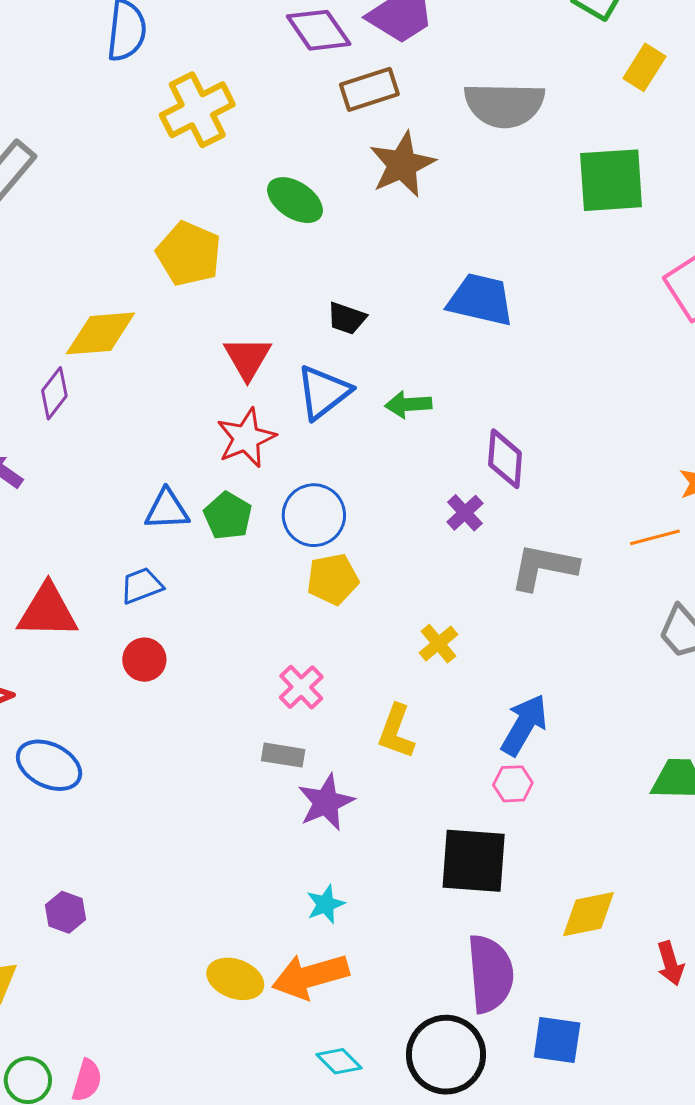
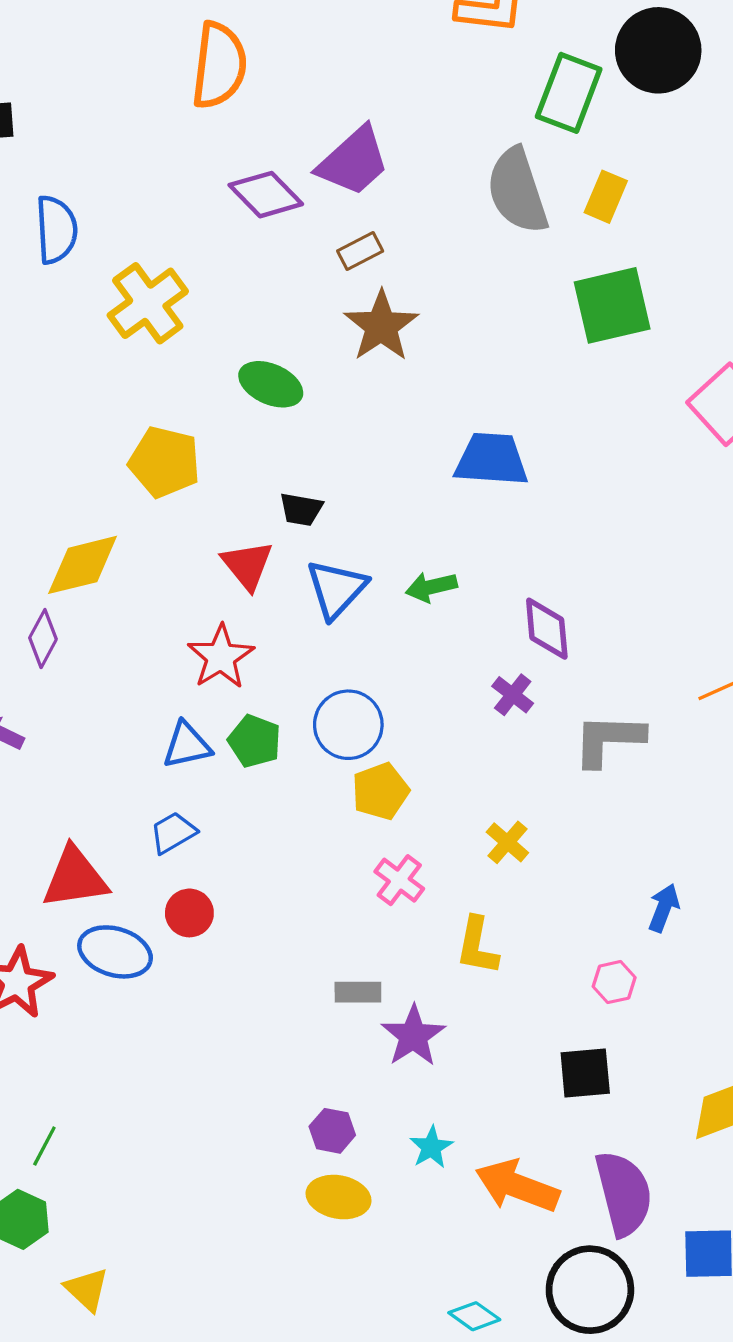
yellow rectangle: (644, 67) -> (606, 197), moved
brown rectangle: (369, 89) -> (360, 251), moved, size x0.7
gray semicircle: (504, 105) -> (517, 191), moved, turned 80
black trapezoid: (347, 318) -> (301, 509), moved
red star: (246, 438) -> (221, 657), moved
pink cross: (301, 687) -> (399, 880), moved
blue arrow: (524, 725) -> (664, 908), moved, size x0.7
blue ellipse: (49, 765) -> (115, 952), moved
black square: (474, 861) -> (585, 1073), size x0.7
purple hexagon: (66, 912) -> (332, 1131), moved
orange arrow: (310, 976) -> (517, 1186), moved, turned 46
yellow ellipse: (235, 979) -> (339, 1197), moved

